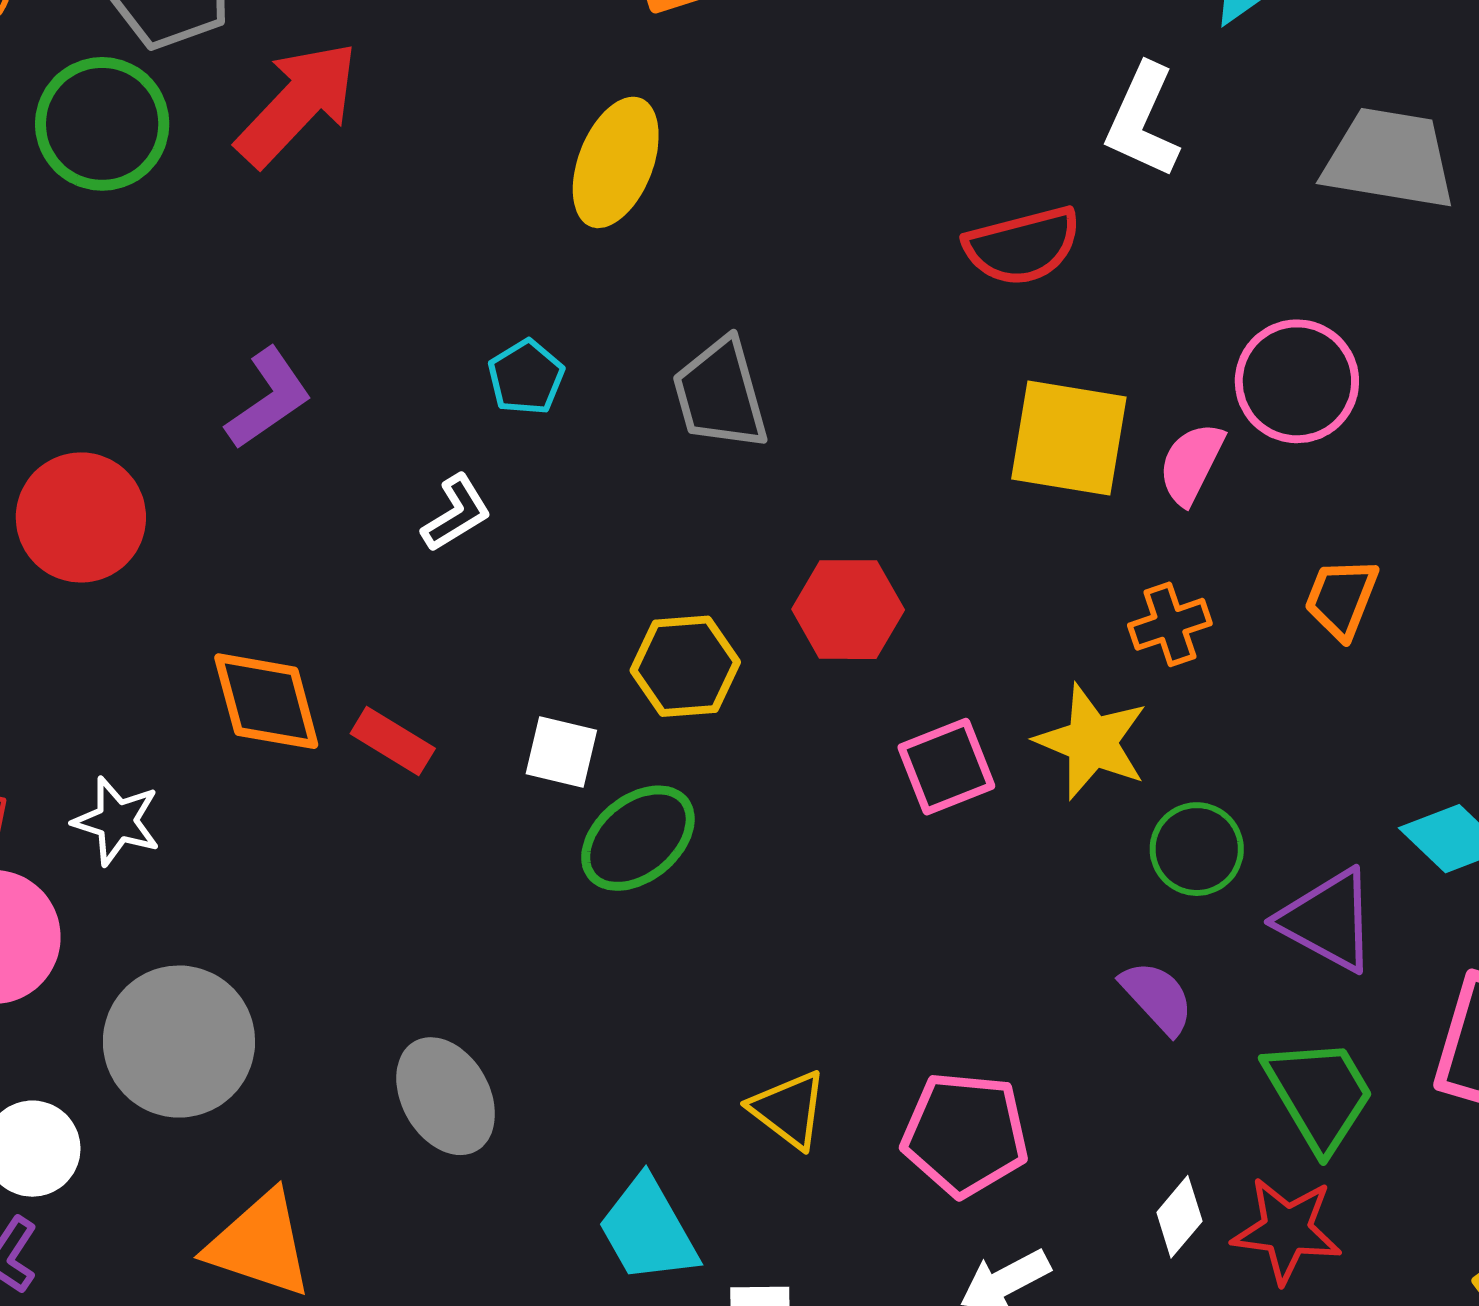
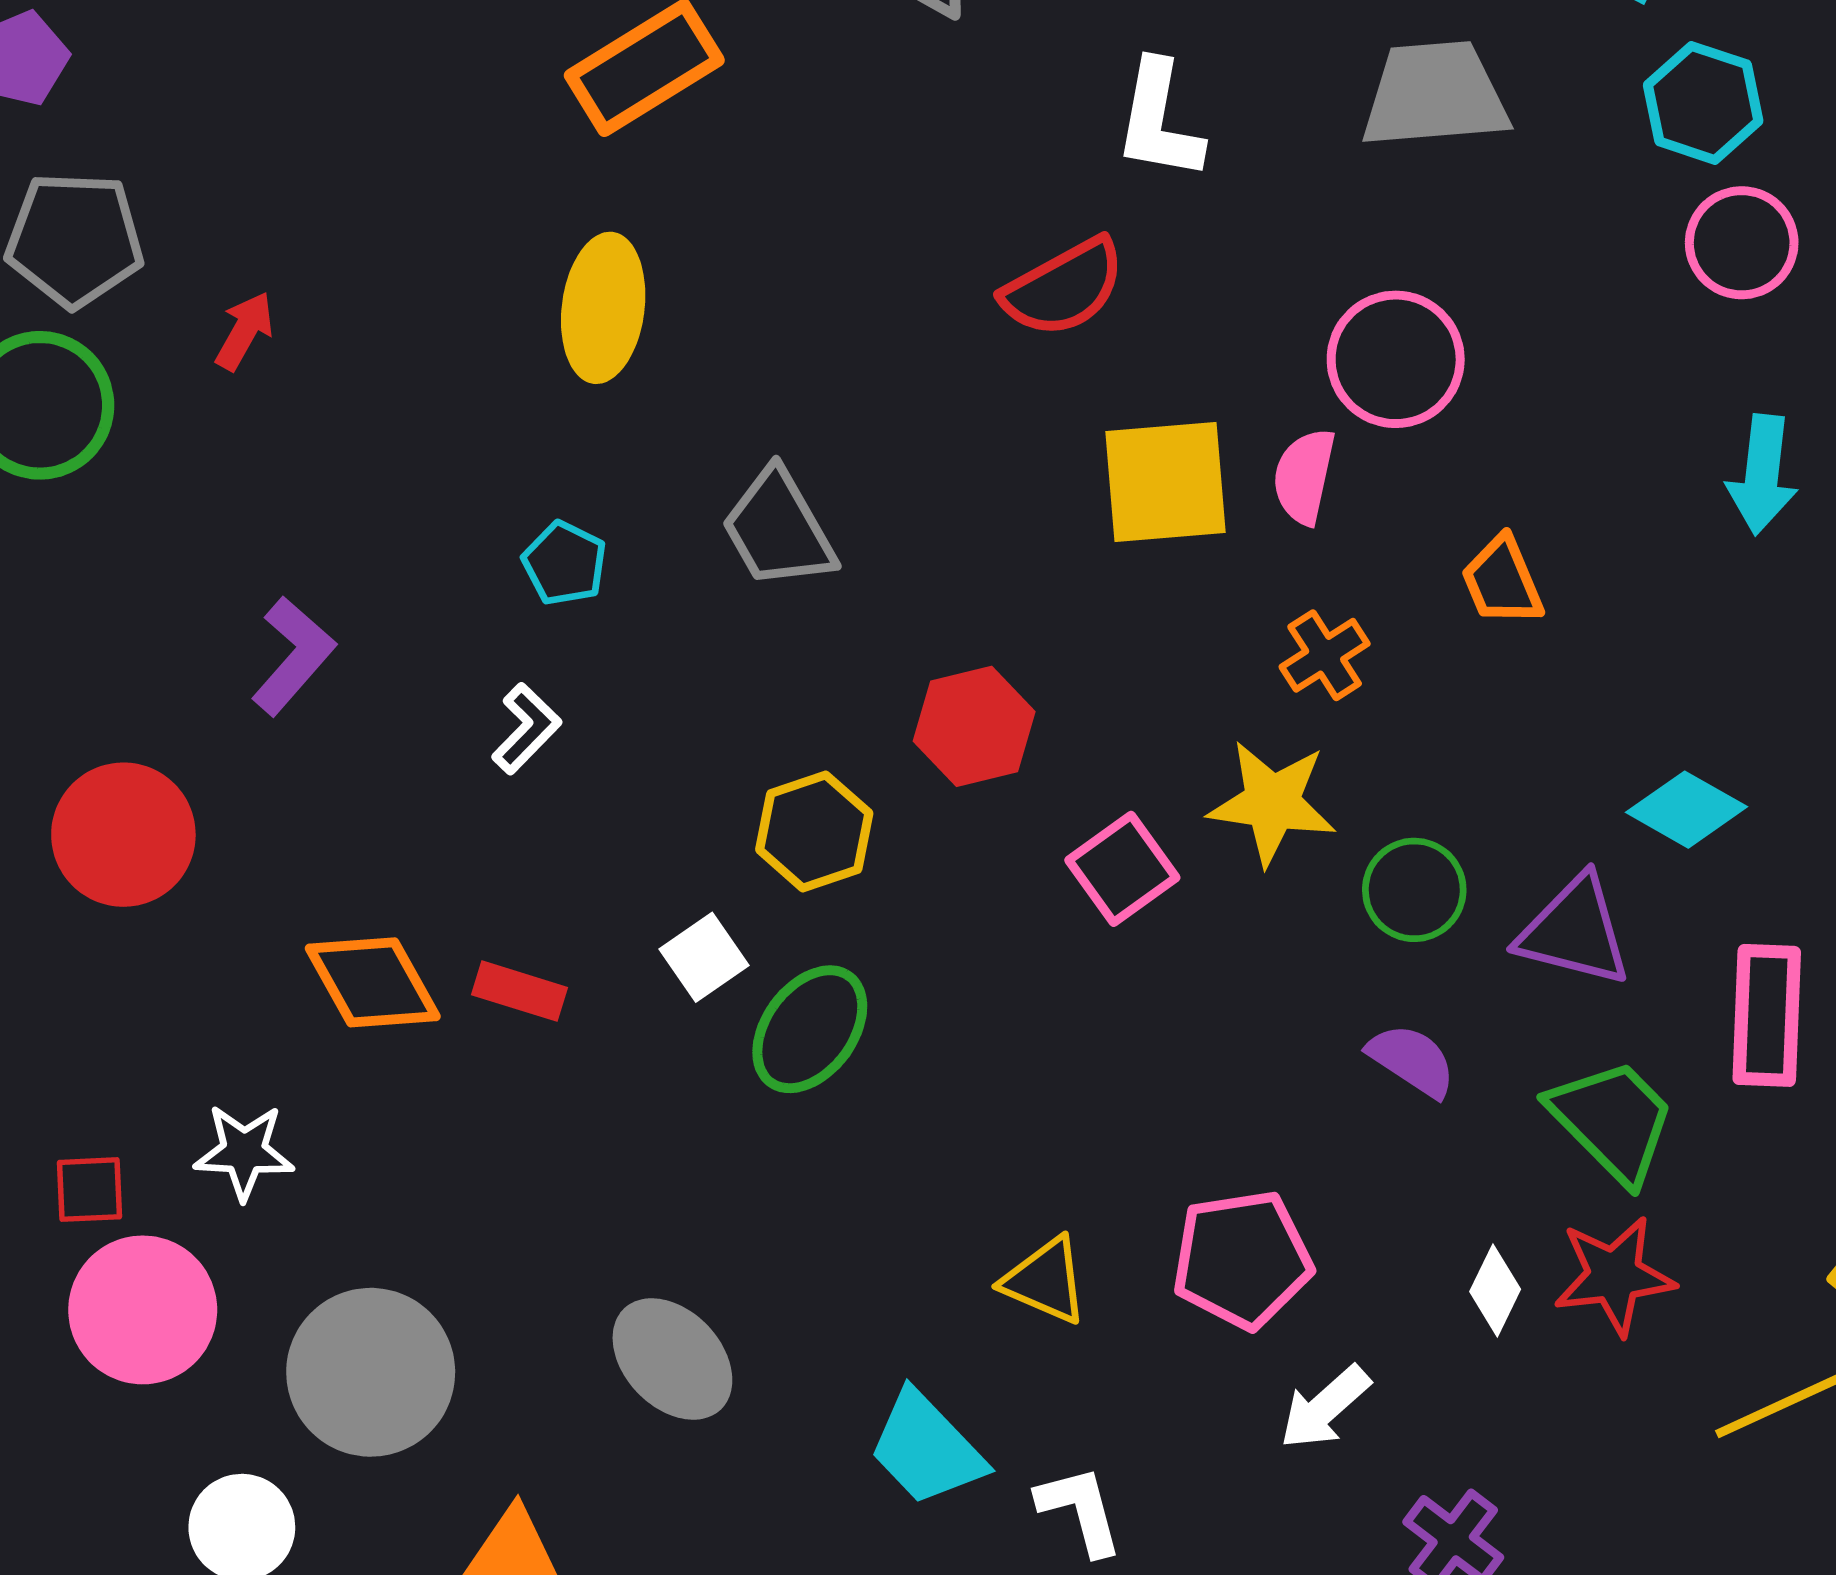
red arrow: (297, 104) -> (245, 331), size x0.5
orange trapezoid: (1341, 598) -> (1502, 581), turned -30
white square: (561, 752) -> (704, 957), turned -34

